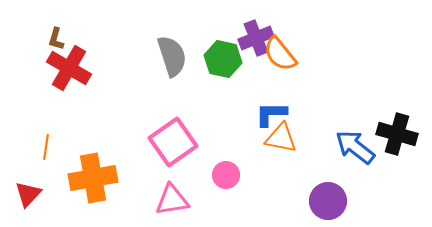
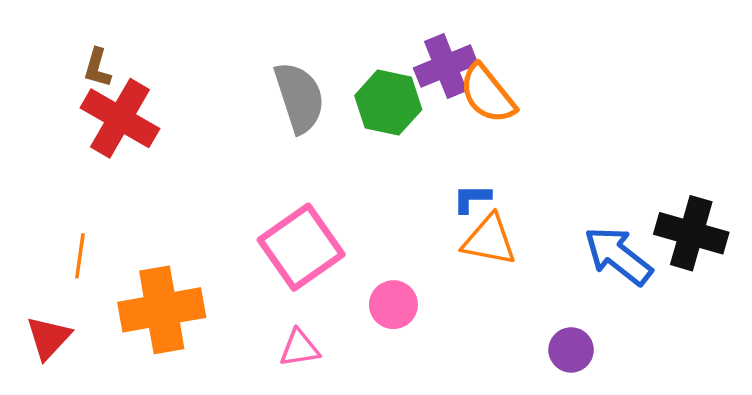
blue L-shape: (271, 114) -> (472, 198), size x0.7
pink triangle: (172, 200) -> (299, 348), size x0.7
purple circle: (328, 201) -> (571, 350), size x0.7

